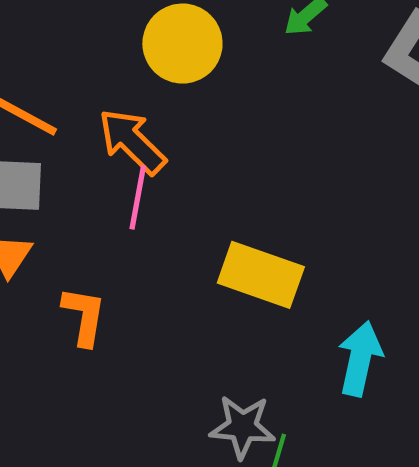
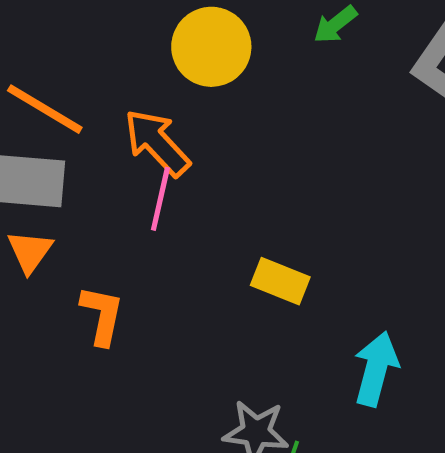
yellow rectangle: (261, 275) -> (280, 281), size x0.7

